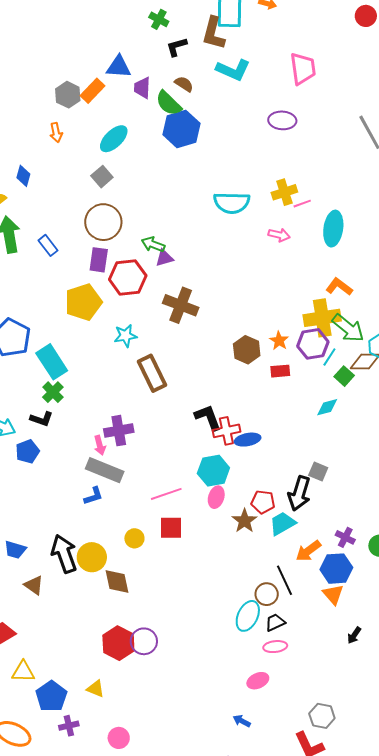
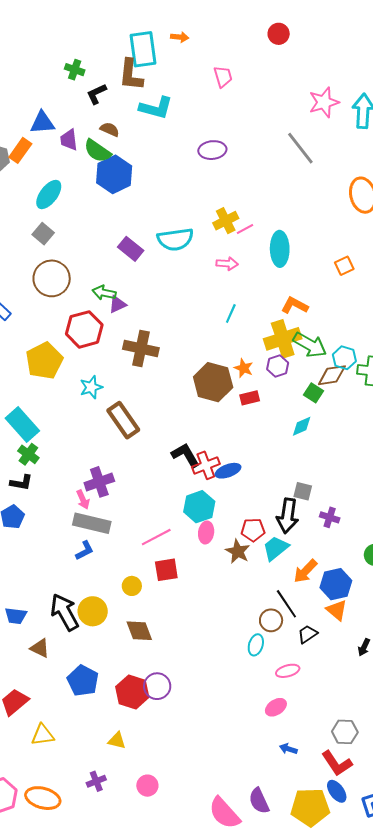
pink trapezoid: (303, 69) -> (223, 77), moved, size x0.7
purple rectangle: (99, 260) -> (131, 249), moved, turned -50
purple hexagon: (313, 344) -> (278, 366), size x0.7
brown hexagon: (247, 350) -> (213, 382), size x1.4
cyan line: (329, 357) -> (231, 314), moved
purple cross: (345, 537) -> (330, 517), moved
brown diamond: (117, 582) -> (139, 631), moved
cyan ellipse: (248, 616) -> (256, 645), size x0.7
black trapezoid: (275, 622) -> (307, 634), moved
blue pentagon: (51, 696) -> (83, 681), moved
blue arrow: (242, 721) -> (288, 749), moved

